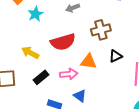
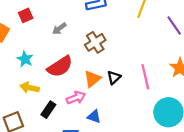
cyan star: (35, 14) -> (25, 59), moved
black triangle: (116, 56) -> (114, 77), moved
orange triangle: (89, 62) -> (92, 79), turned -30

